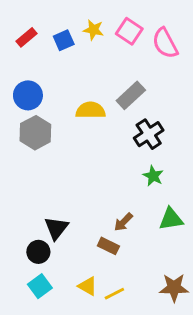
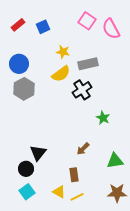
yellow star: (94, 30) -> (63, 52), moved
gray rectangle: (131, 95) -> (88, 64), turned 30
yellow semicircle: (91, 110) -> (61, 74), turned 144
black cross: (149, 134) -> (82, 90), moved
green triangle: (171, 219) -> (115, 161), moved
brown rectangle: (108, 246) -> (74, 175), moved, turned 56

